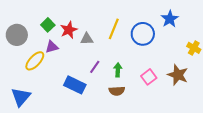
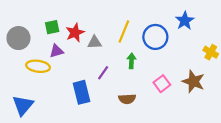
green square: (48, 25) -> (52, 27), turned 32
yellow ellipse: (35, 61) -> (38, 66), turned 55
green arrow: (118, 70) -> (131, 61), moved
blue rectangle: (75, 85) -> (81, 92), turned 50

